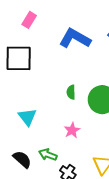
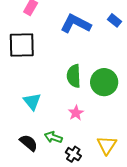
green semicircle: (71, 92) -> (74, 76), size x1.6

